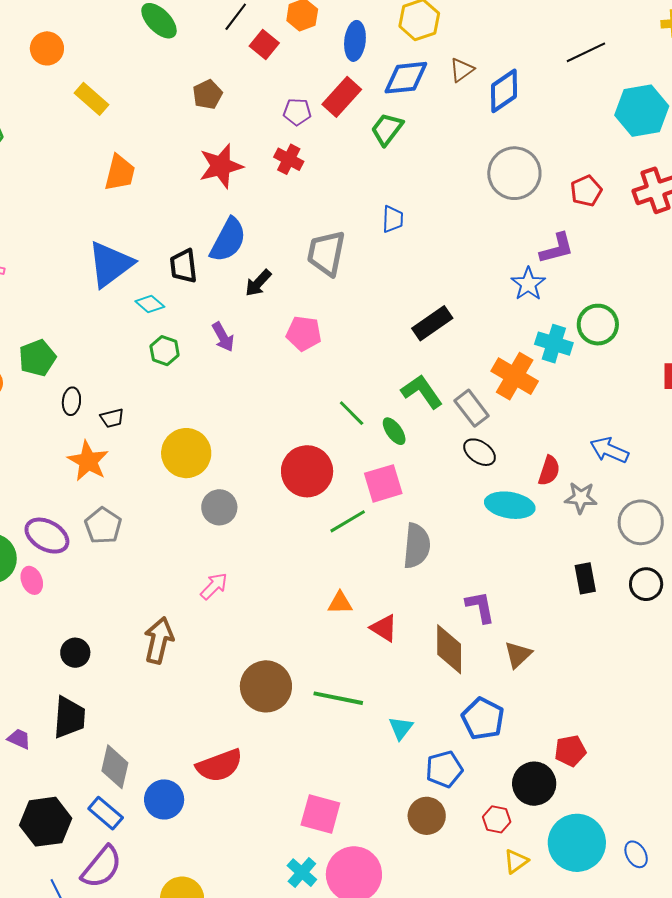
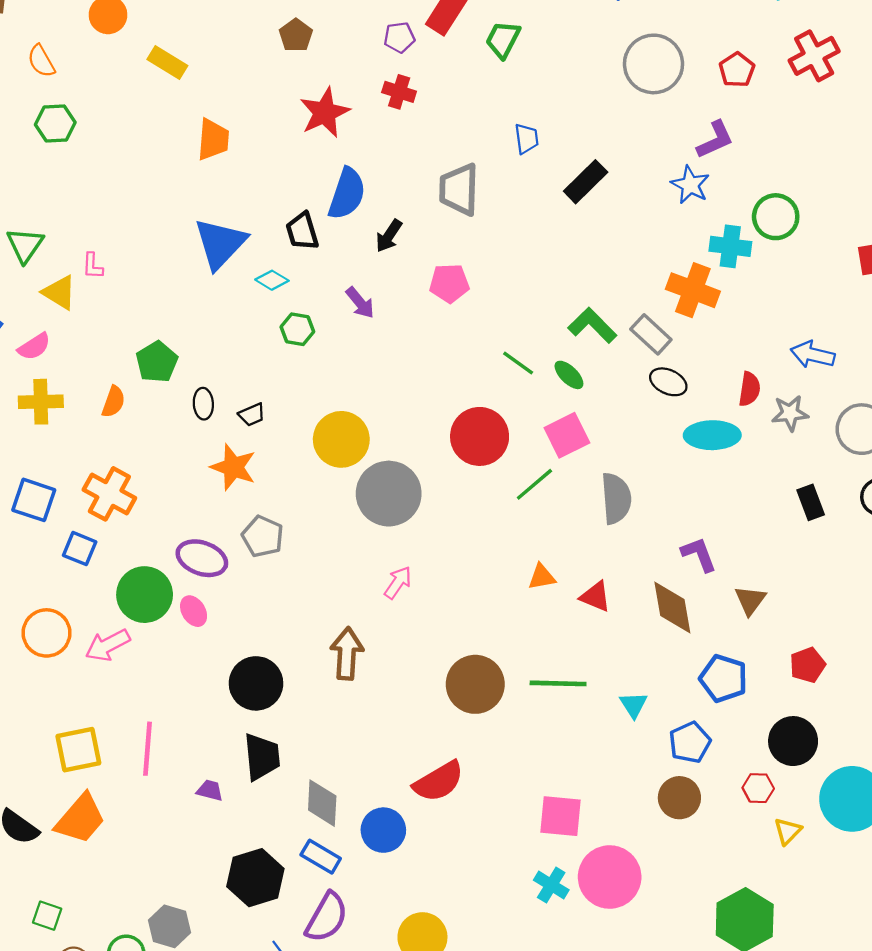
black rectangle: (432, 323) -> (586, 182), moved
gray circle: (219, 507) -> (389, 494), size x1.6
black circle: (75, 653) -> (256, 683), size x1.6
red pentagon: (570, 751) -> (808, 665), moved

